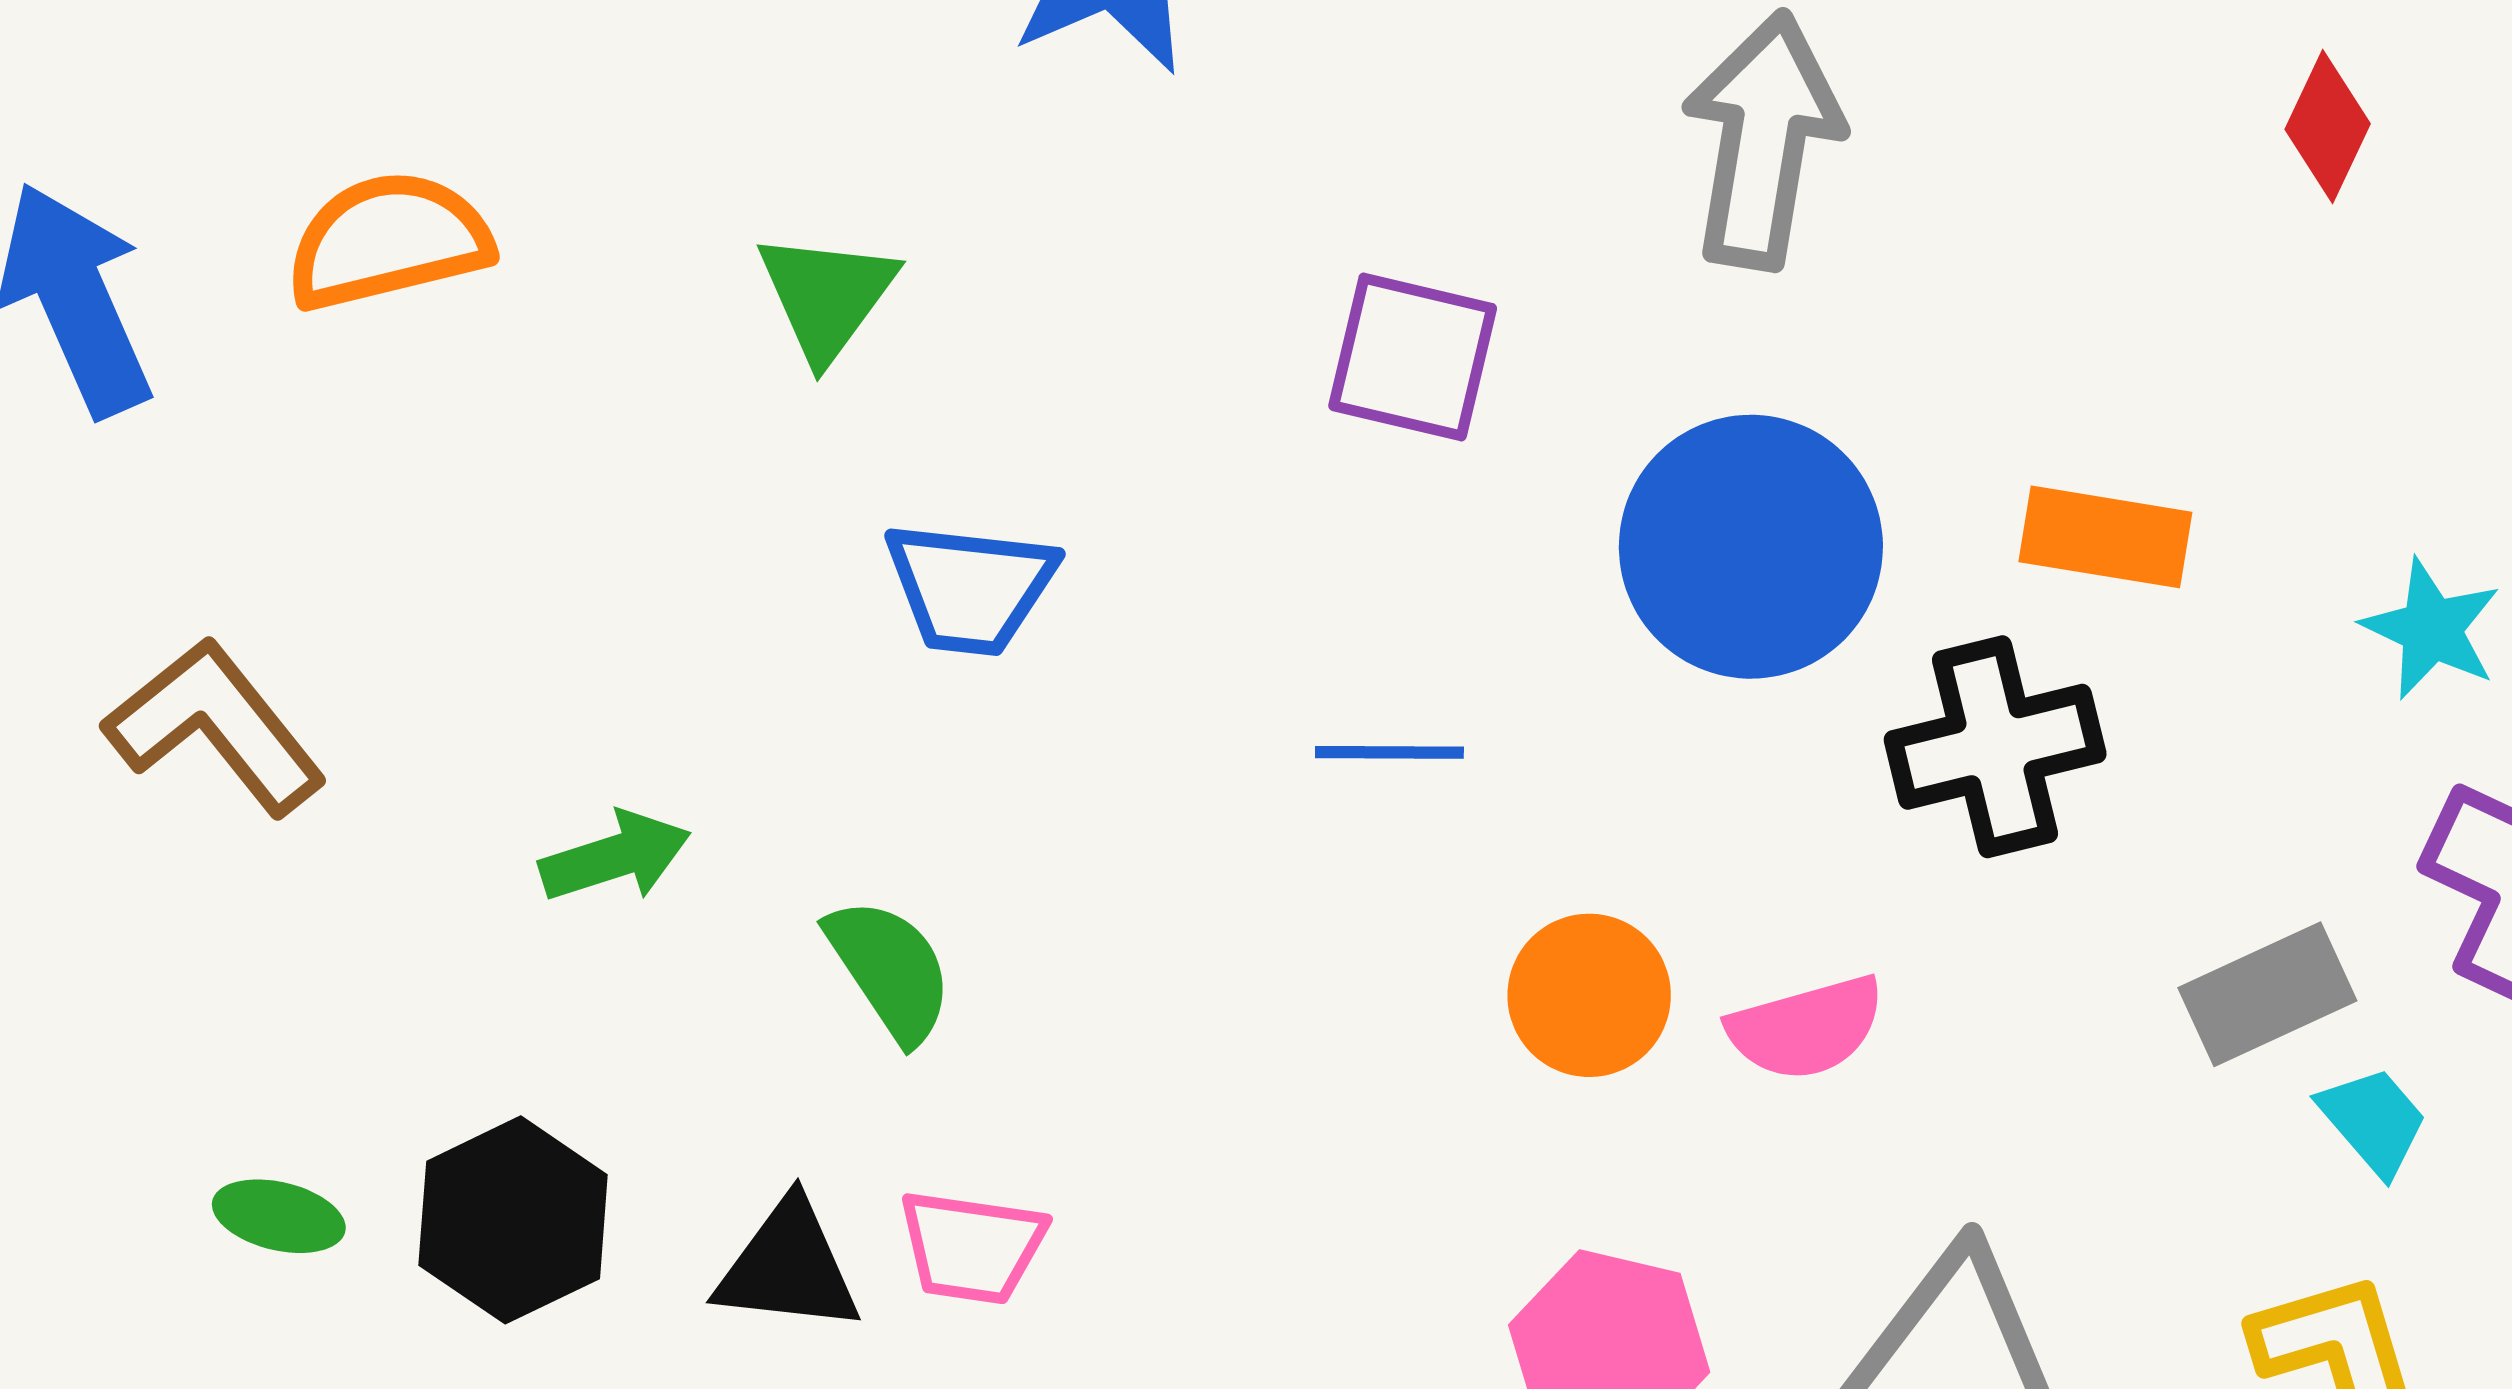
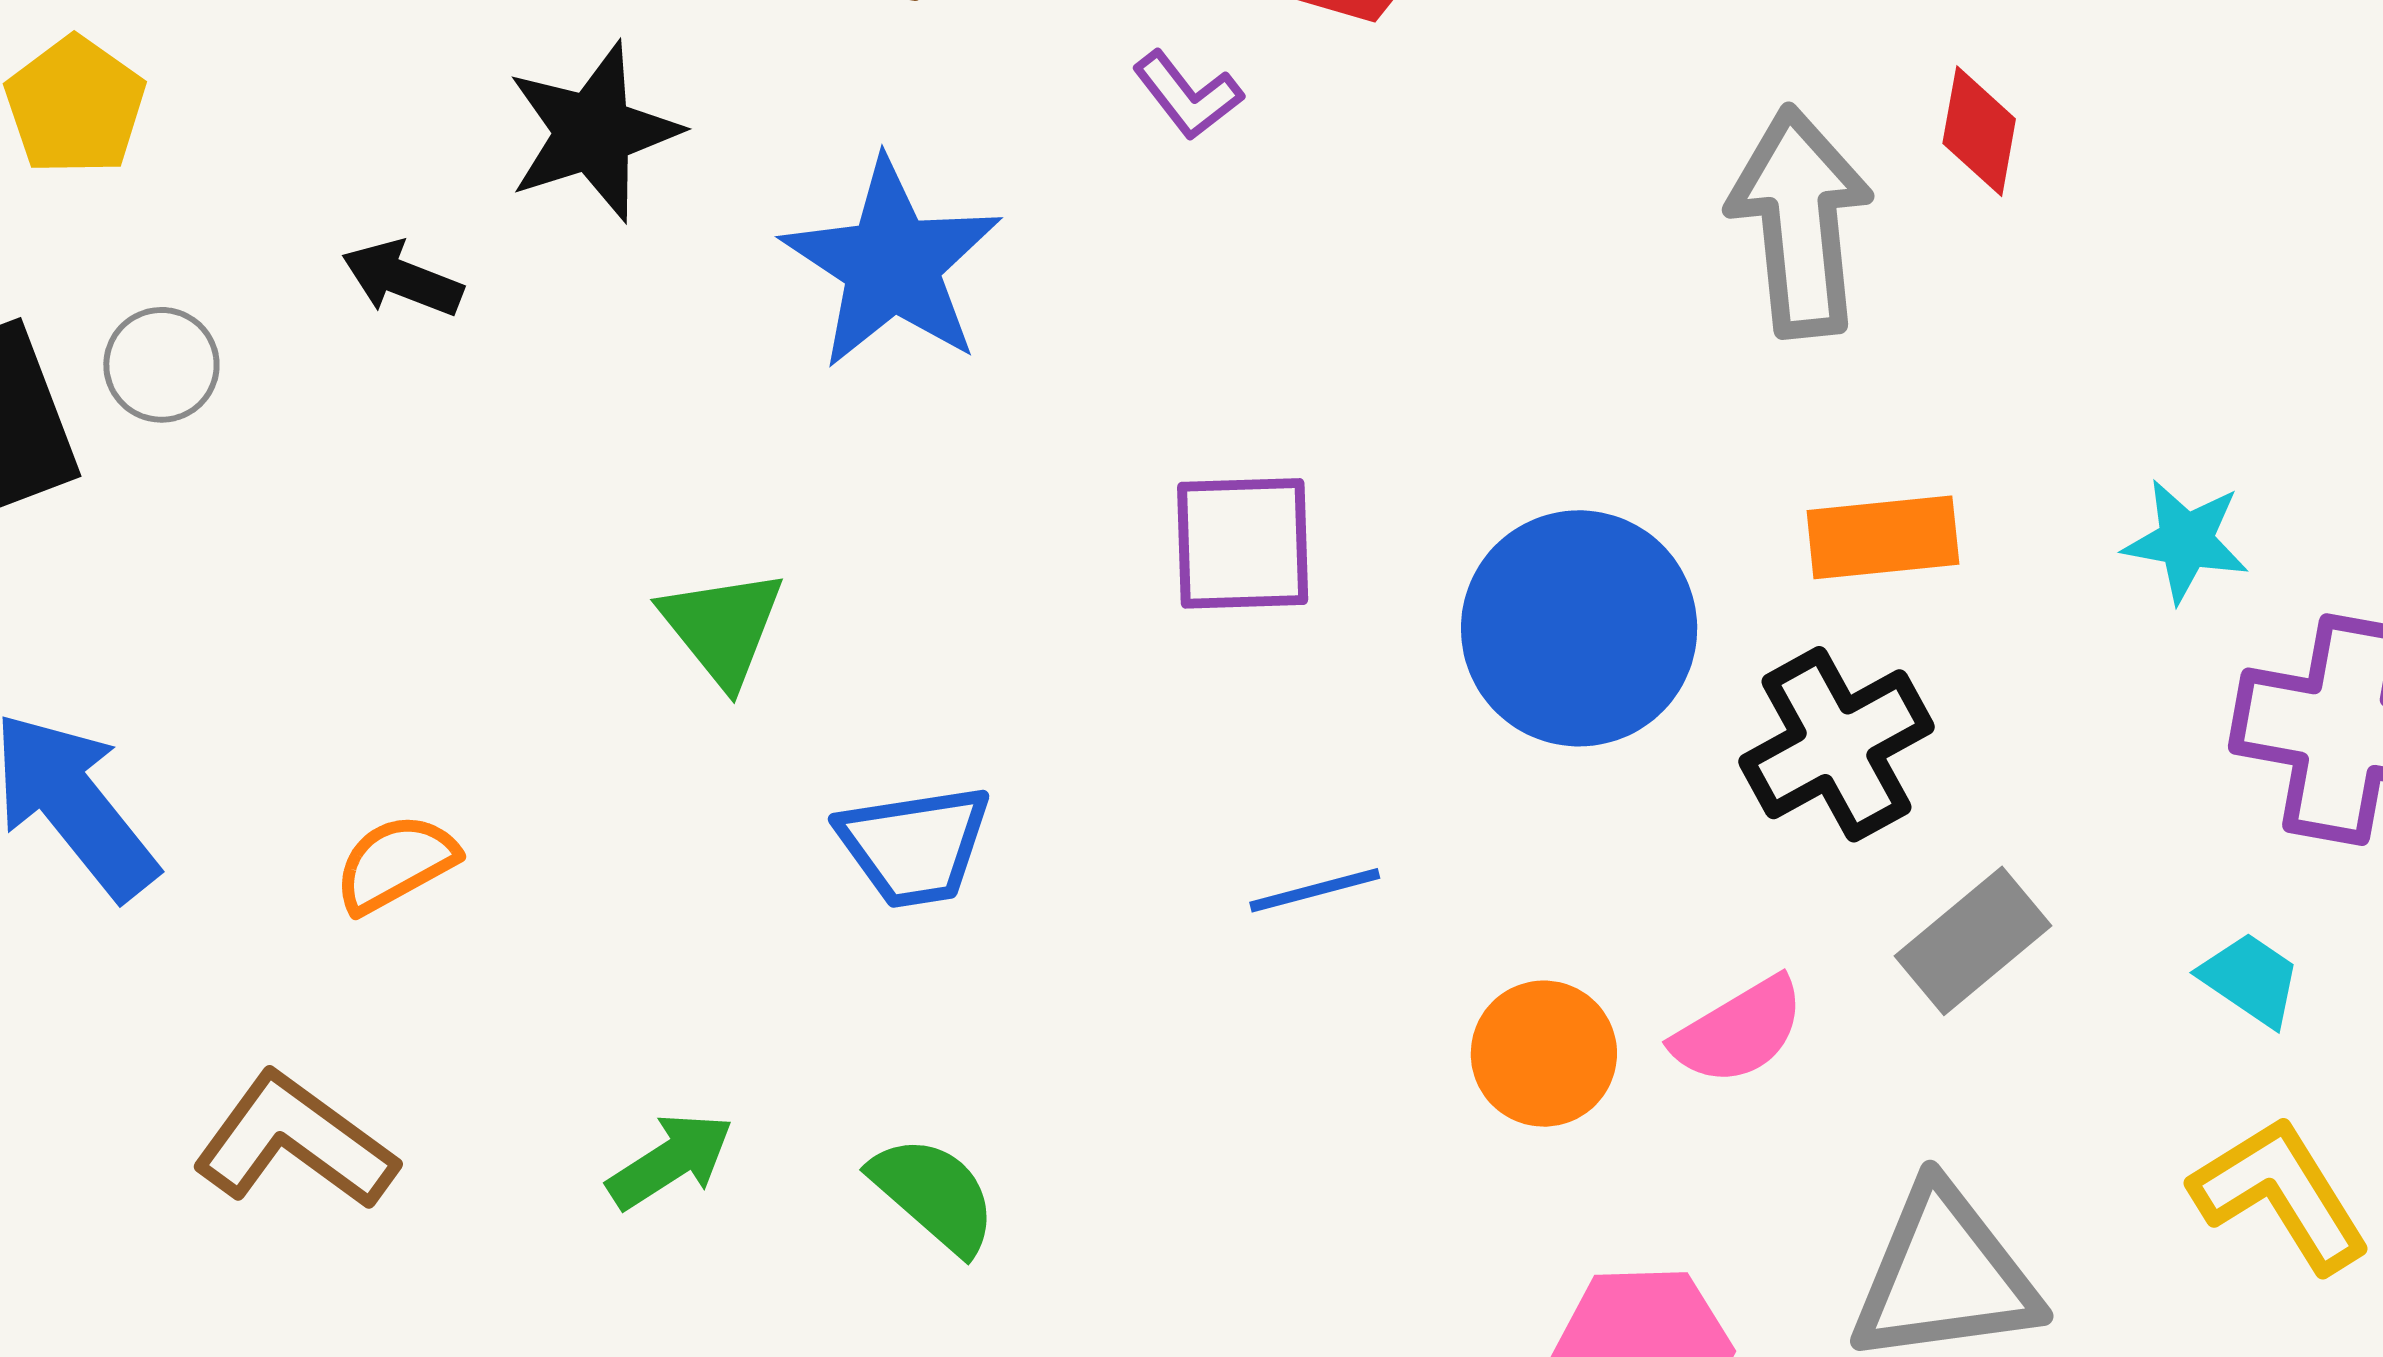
gray arrow: (1763, 140) -> (1800, 222), moved
orange semicircle: (388, 241) -> (396, 863), moved, size x0.7
gray rectangle: (2267, 994) -> (1973, 941), moved

